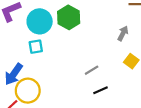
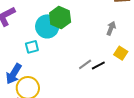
cyan circle: (40, 21) -> (47, 26), moved
black line: (100, 90) -> (98, 65), moved

